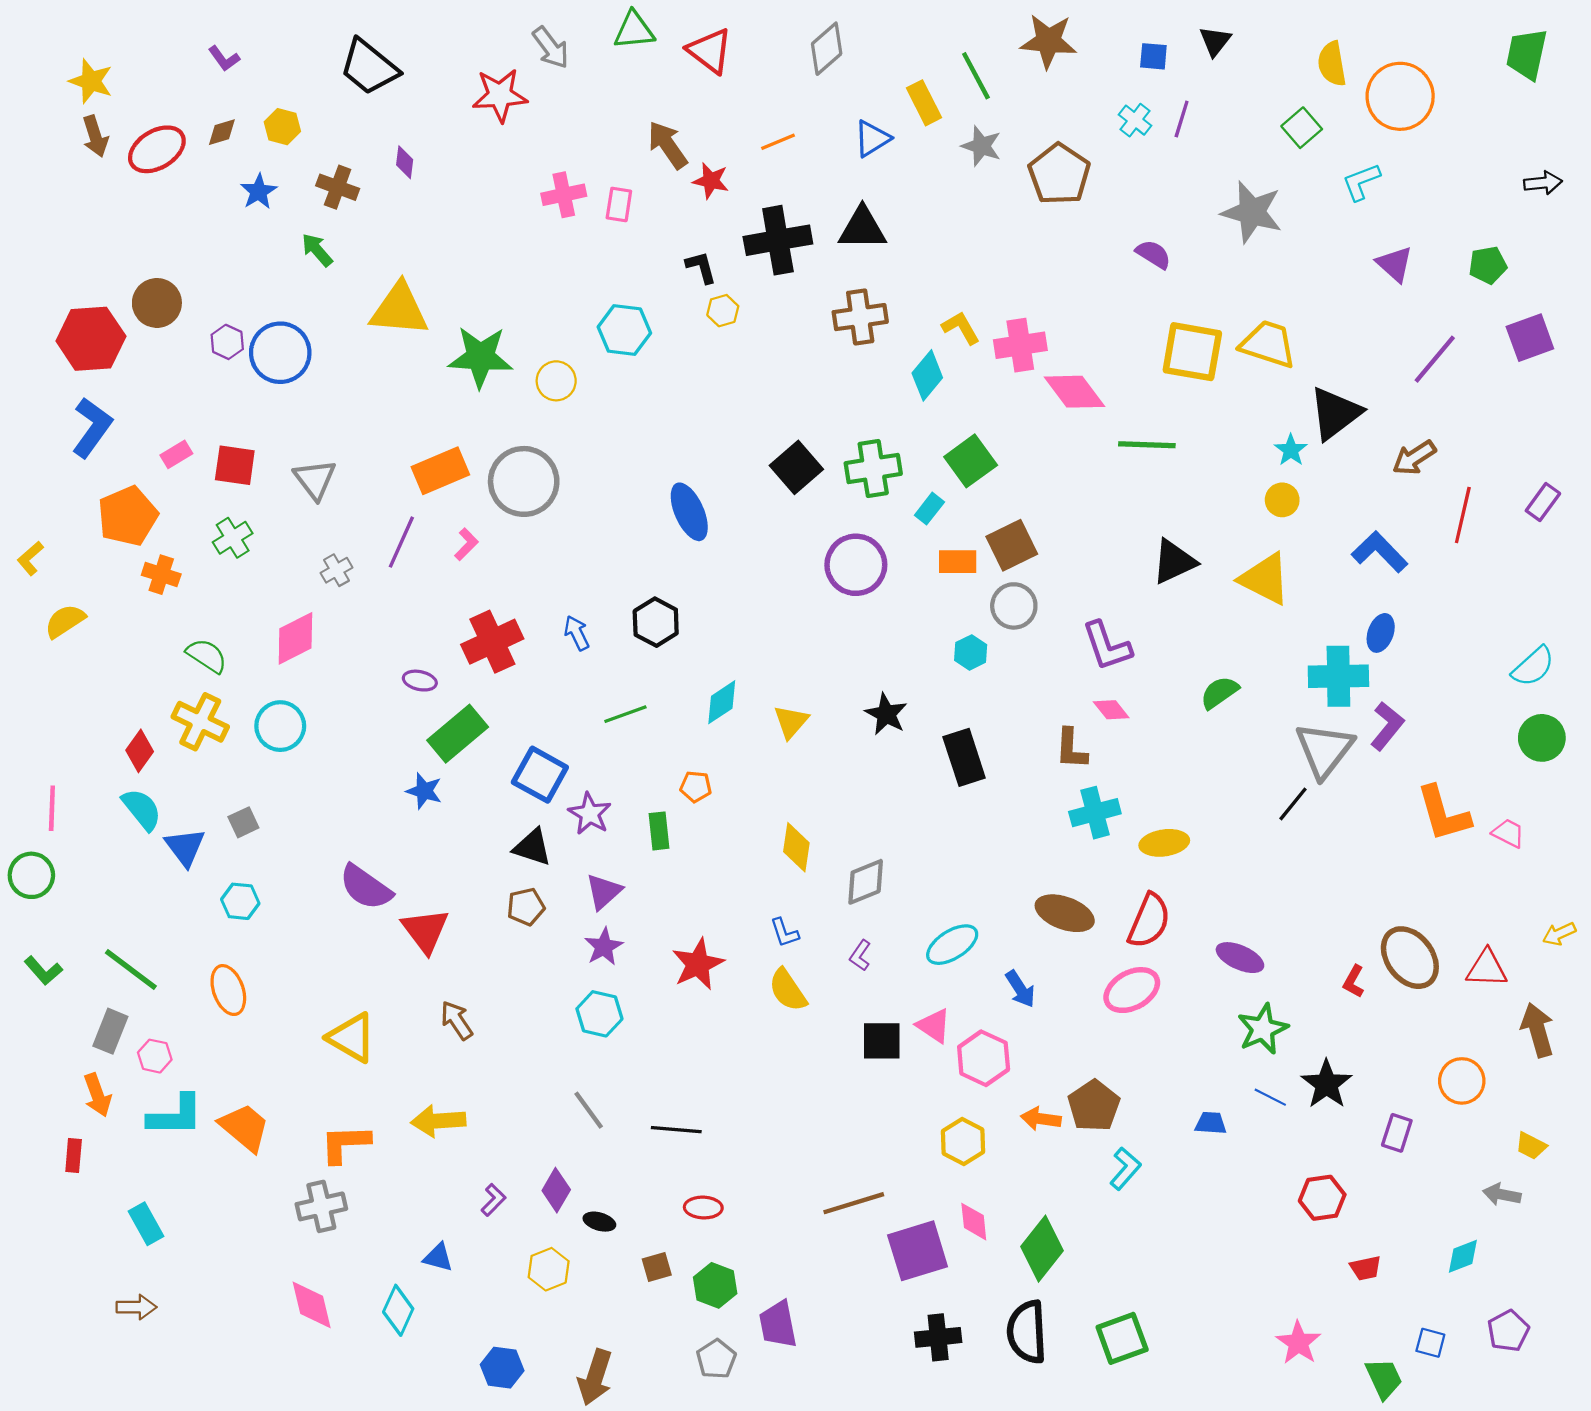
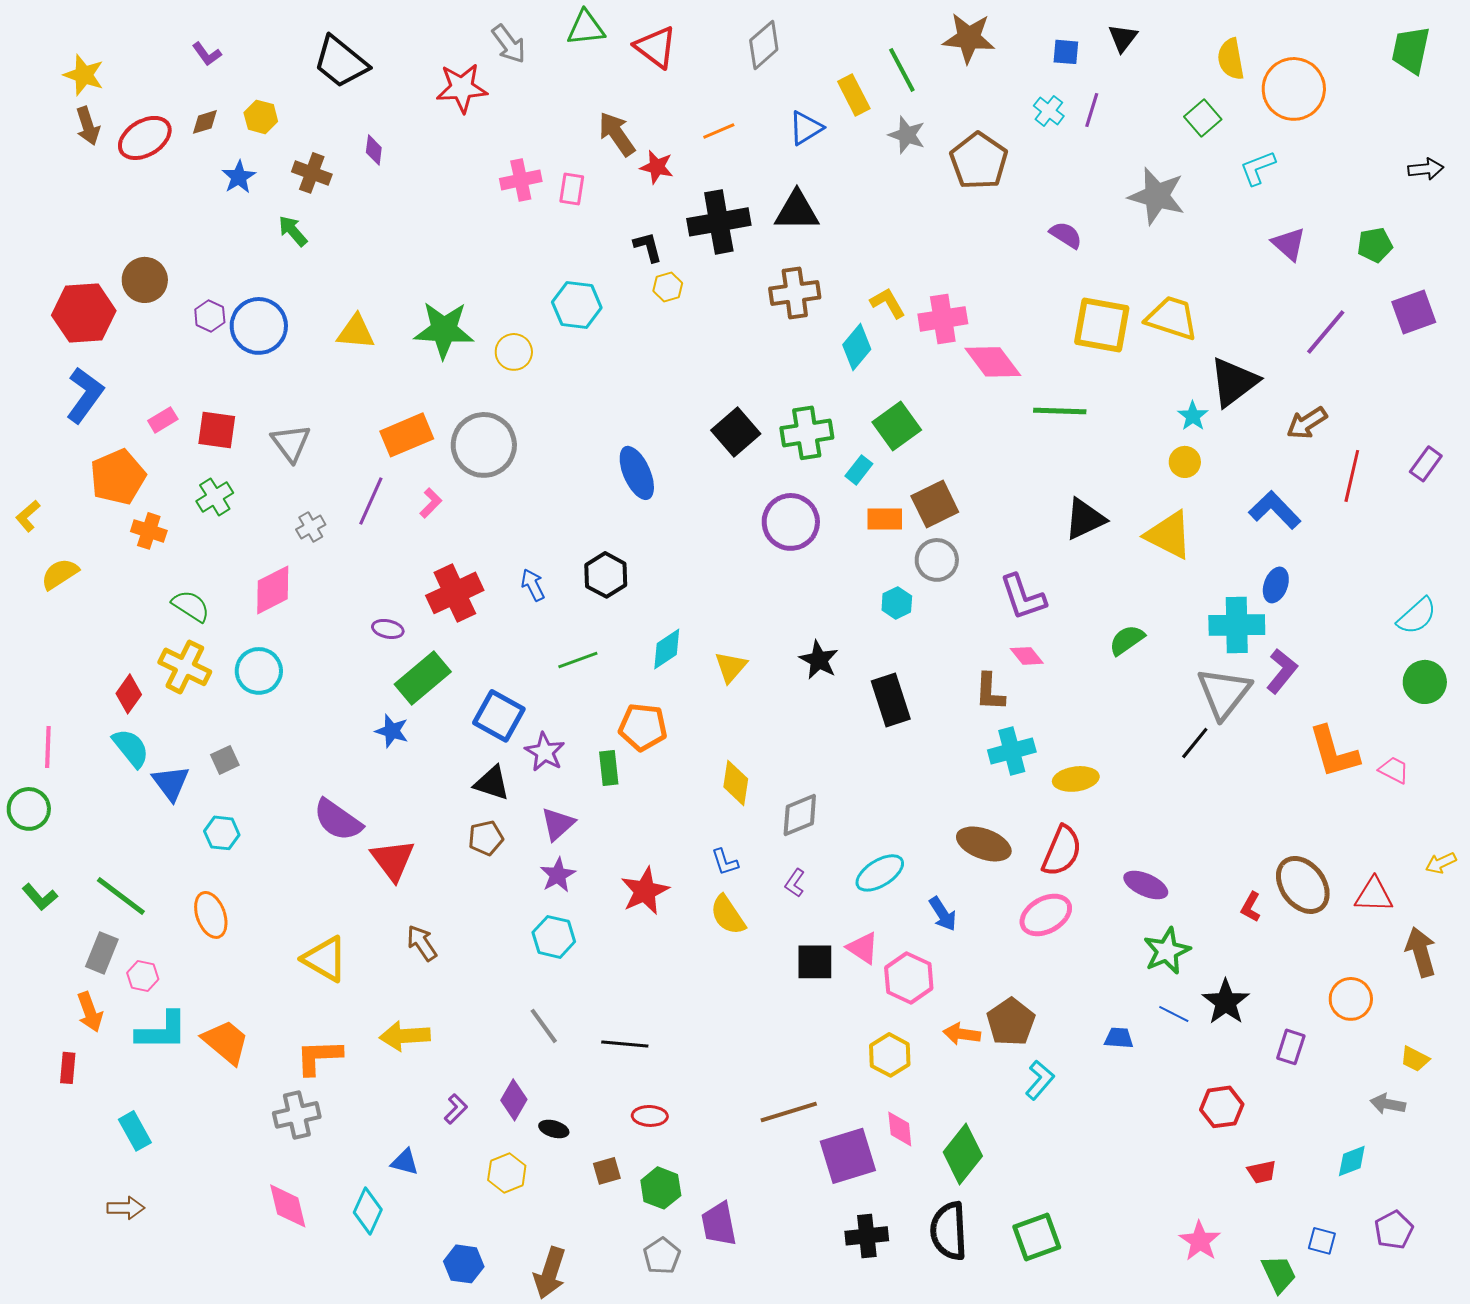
yellow triangle: (399, 309) -> (356, 332), moved, size x0.7
orange pentagon: (696, 787) -> (643, 727), size x1.6

